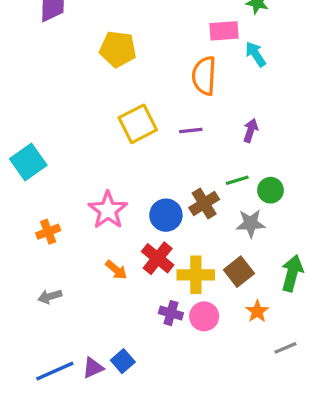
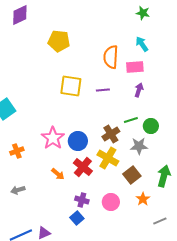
pink rectangle: (224, 31) -> (135, 67), moved
yellow square: (138, 124) -> (71, 86), turned 35
blue circle: (166, 215) -> (78, 141), moved
yellow cross: (196, 275) -> (108, 158), moved, turned 30
purple cross: (171, 313) -> (82, 200), moved
blue square: (123, 361) -> (77, 218), moved

